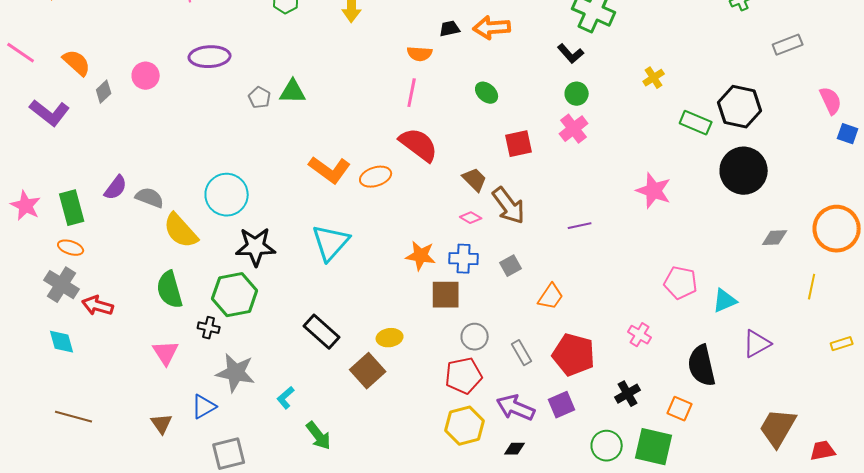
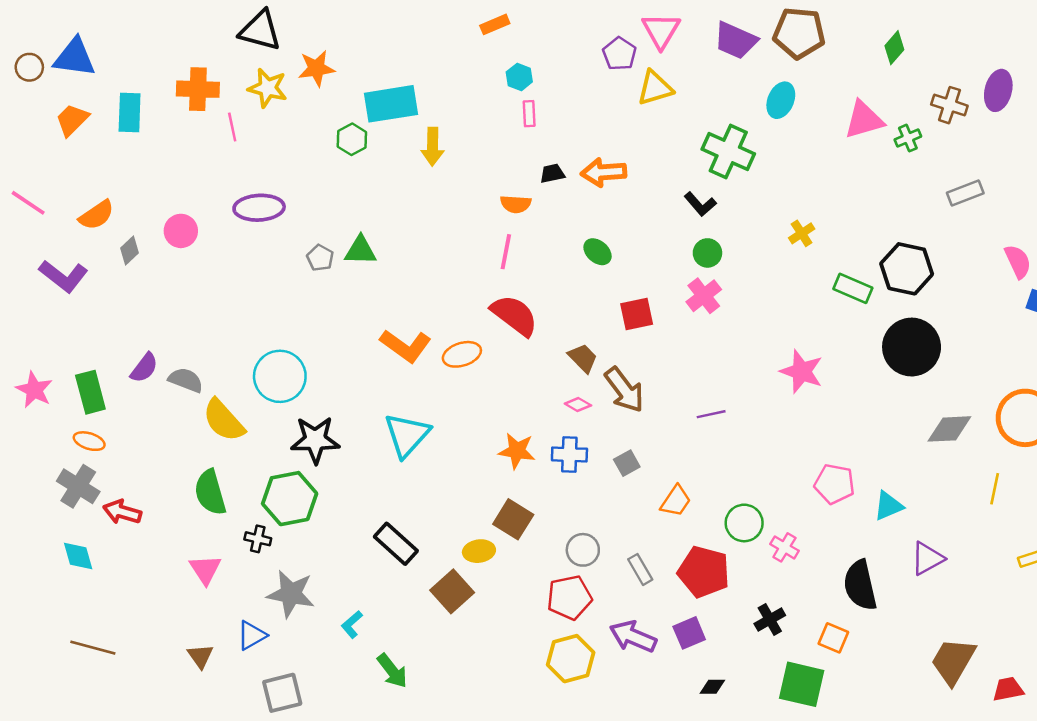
orange semicircle: (77, 63) -> (97, 215), turned 104
gray diamond: (775, 238) -> (949, 429), size x1.4
brown square: (446, 295) -> (513, 519), moved, turned 32
green circle: (607, 446) -> (744, 523), moved
black diamond: (515, 449) -> (712, 687), moved

